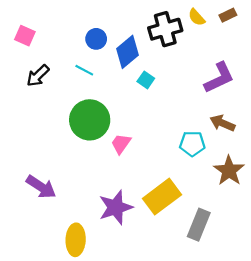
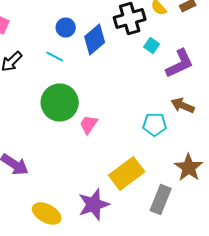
cyan square: (146, 80) -> (152, 46), moved
brown star: (229, 171) -> (189, 168), moved
purple star: (116, 207) -> (94, 204), moved
yellow ellipse: (76, 240) -> (47, 214), turned -64

